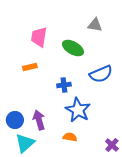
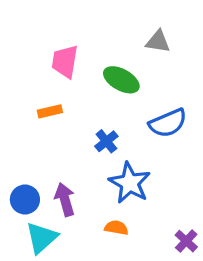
blue cross: (64, 85) -> (106, 141), turned -32

